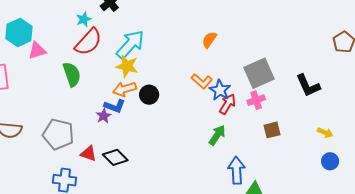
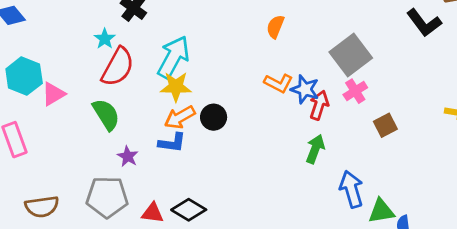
black L-shape: (308, 85) -> (424, 23), moved
purple star: (104, 116) -> (128, 156), moved

